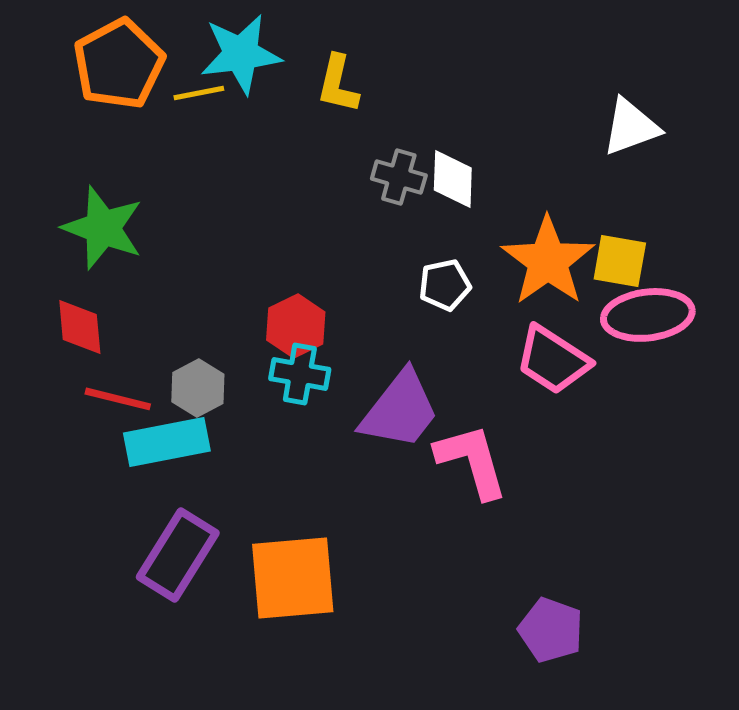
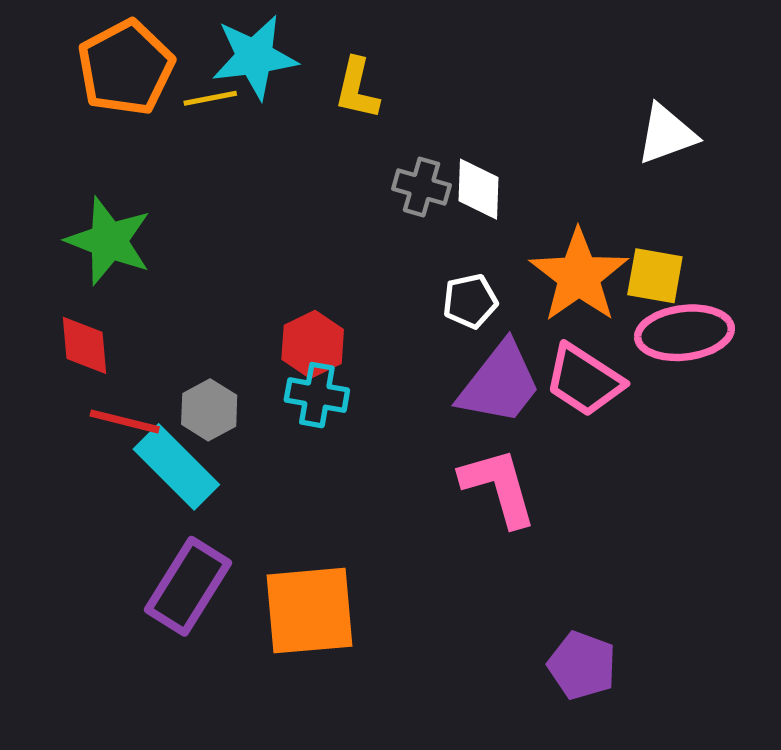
purple trapezoid: (400, 410) -> (500, 383), moved
cyan rectangle: (167, 442) -> (176, 467), turned 56

